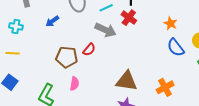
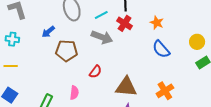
orange star: (170, 23) -> (157, 23), moved
blue semicircle: (176, 48) -> (161, 49), moved
red semicircle: (89, 50) -> (95, 72), moved
brown pentagon: (67, 57) -> (66, 51), moved

